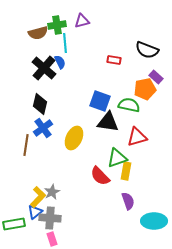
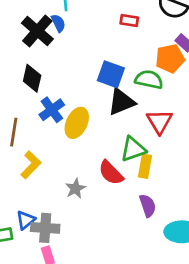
black triangle: (108, 122) -> (121, 102), turned -30
blue cross: (43, 128) -> (52, 110), moved
red triangle: (137, 137) -> (159, 122), turned -45
gray star: (52, 192) -> (75, 189), moved
yellow L-shape: (38, 197) -> (31, 165), moved

